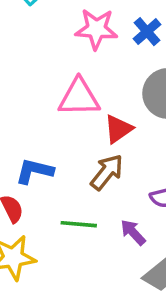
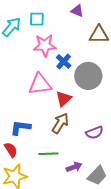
blue cross: (147, 32) -> (64, 61), moved
purple arrow: (133, 232) -> (74, 167), moved, turned 119

